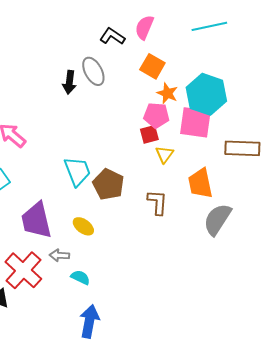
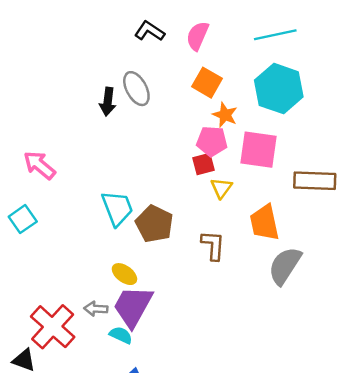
black L-shape: (112, 36) -> (150, 31), moved
cyan hexagon: (206, 94) -> (279, 89), moved
purple trapezoid: (36, 220) -> (133, 306), moved, turned 42

